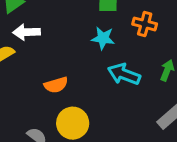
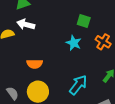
cyan arrow: (124, 74) -> (78, 85), moved, turned 90

